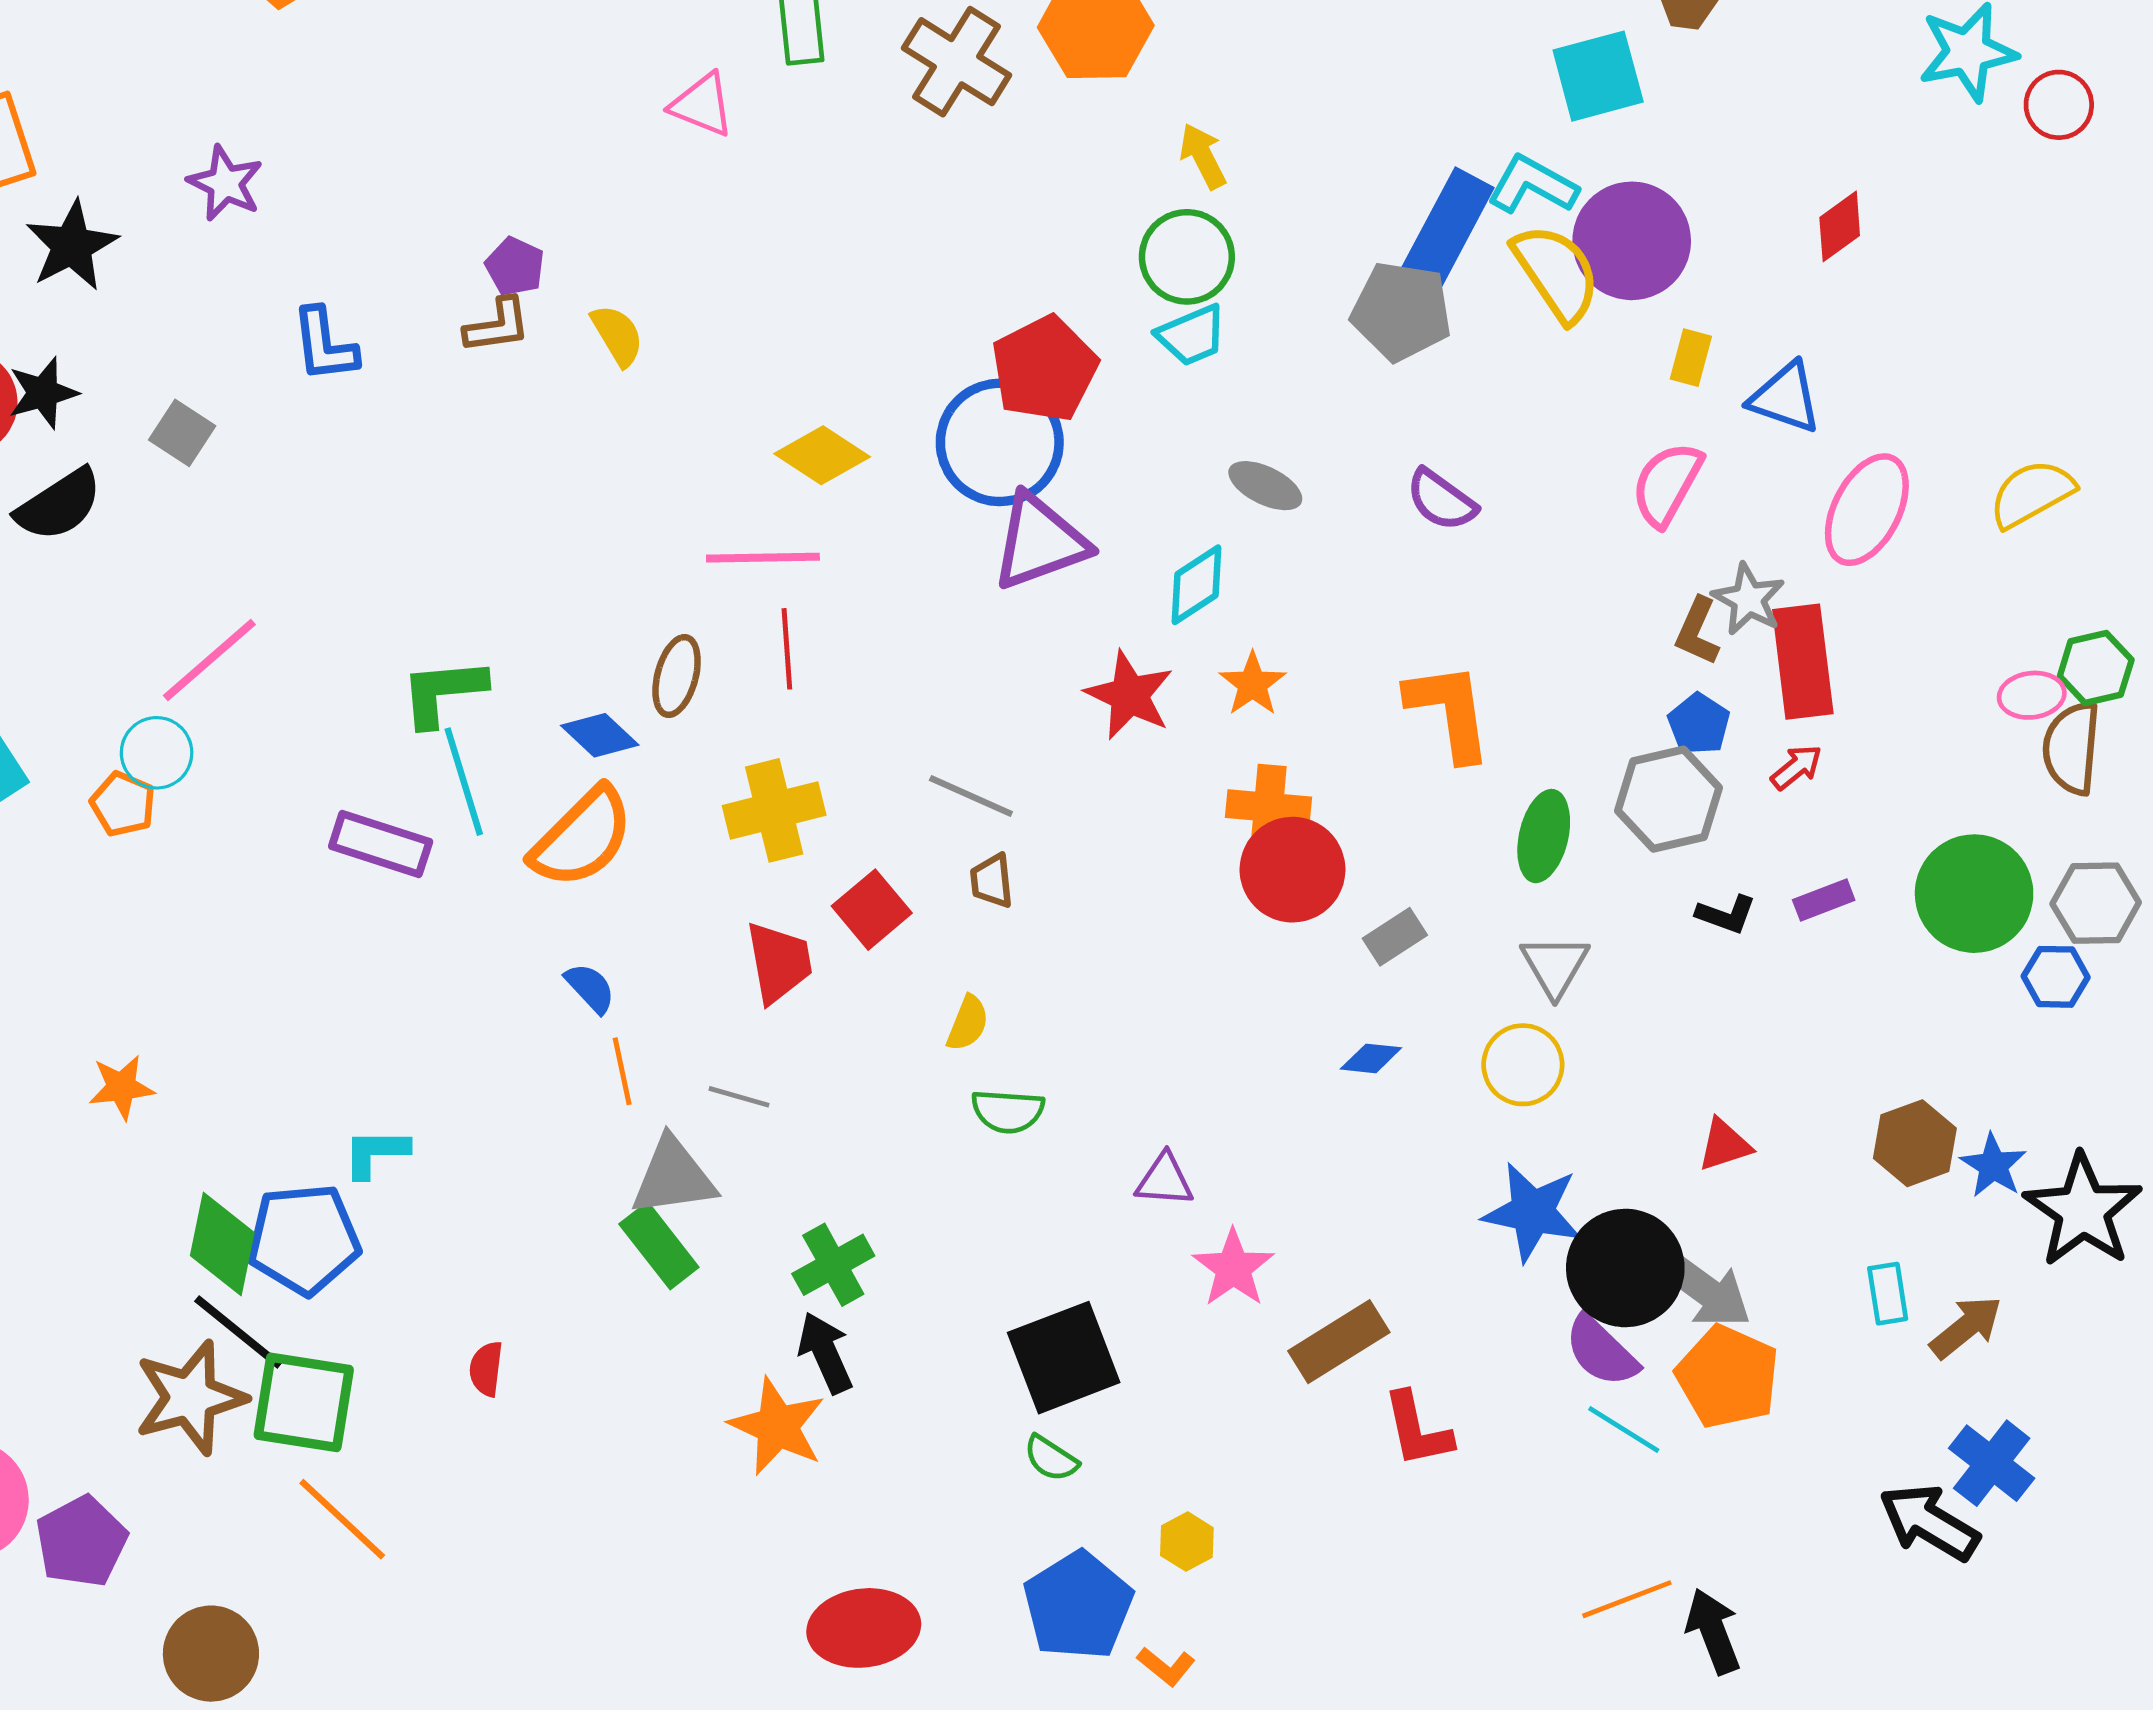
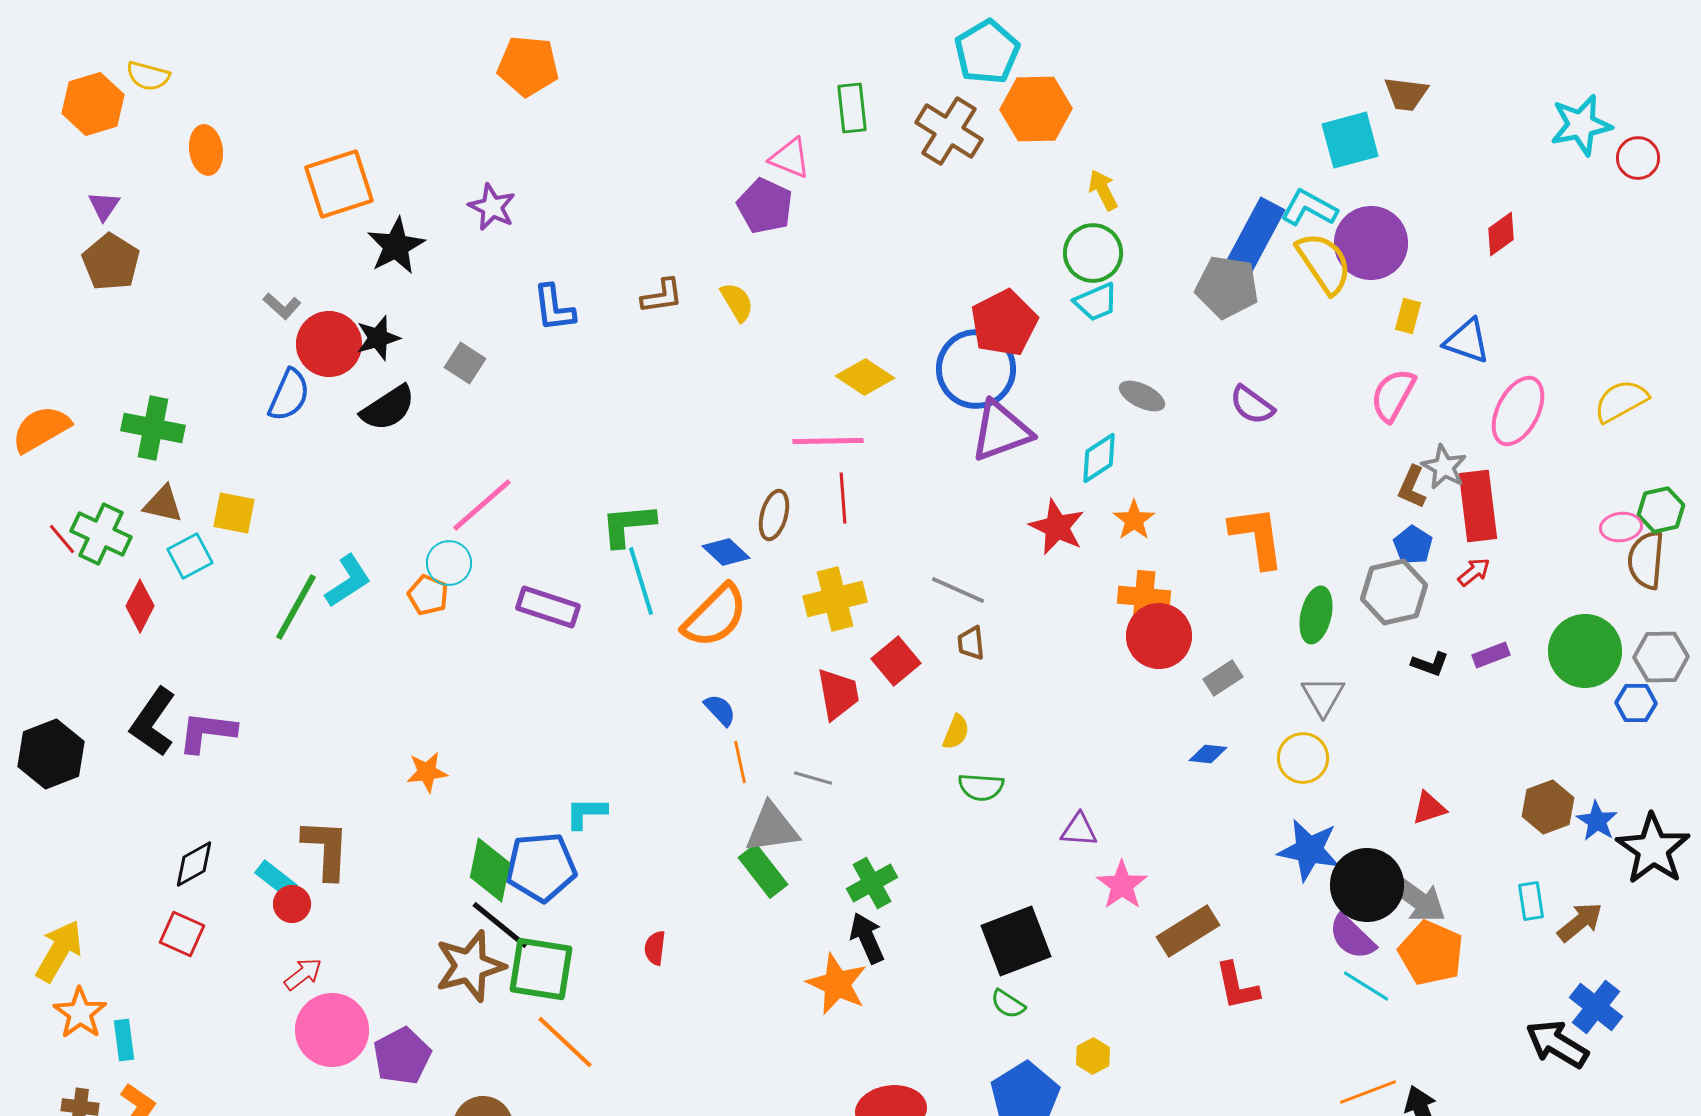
purple pentagon: (515, 266) -> (765, 206), moved, size x1.5
purple rectangle: (381, 844) -> (548, 607), moved

